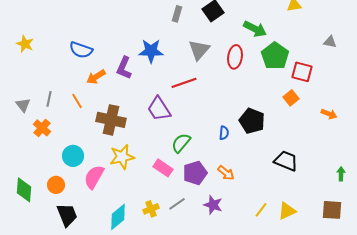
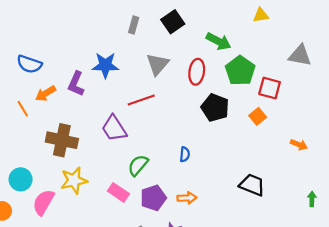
gray triangle: (330, 42) -> (300, 55), size x1.6
orange line: (77, 101) -> (23, 109), moved
orange arrow: (329, 114) -> (299, 145), moved
black pentagon: (252, 121) -> (215, 108), moved
orange arrow: (226, 173) -> (187, 198), turned -42

